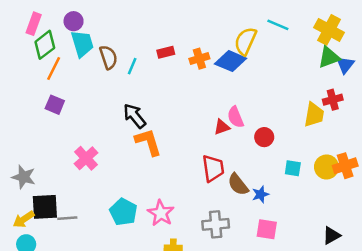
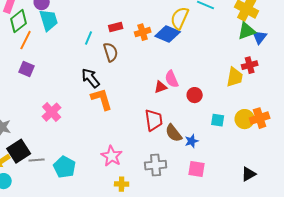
brown semicircle: (108, 57) -> (111, 52), moved
black square: (45, 207) -> (19, 151), turned -30
cyan pentagon: (123, 212) -> (65, 167), moved

